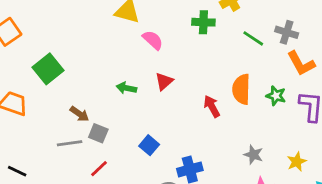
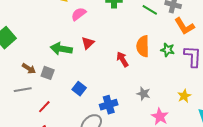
pink semicircle: (153, 40) -> (79, 14), turned -77
green arrow: (126, 88) -> (61, 49), size x1.5
gray square: (98, 133) -> (48, 73), moved
gray star: (253, 155) -> (143, 94), moved

